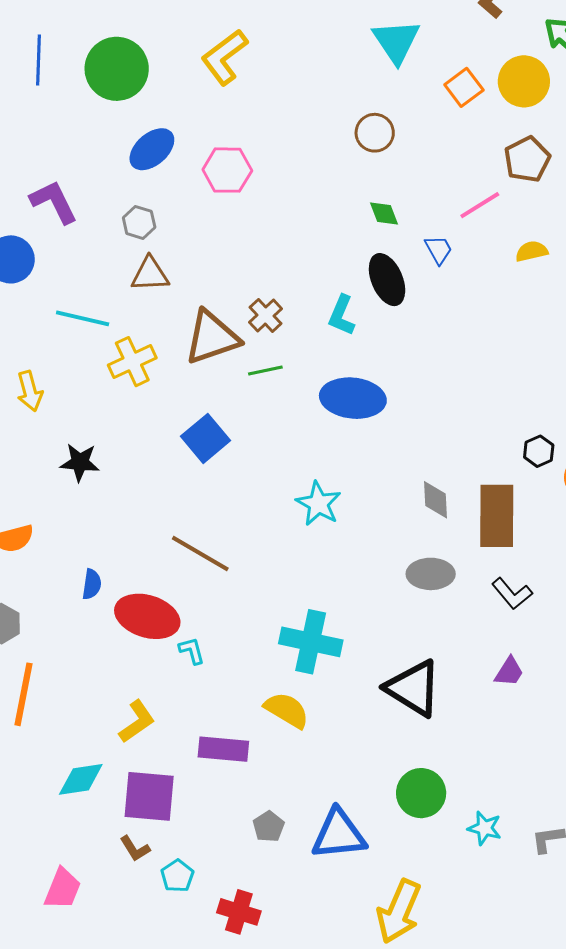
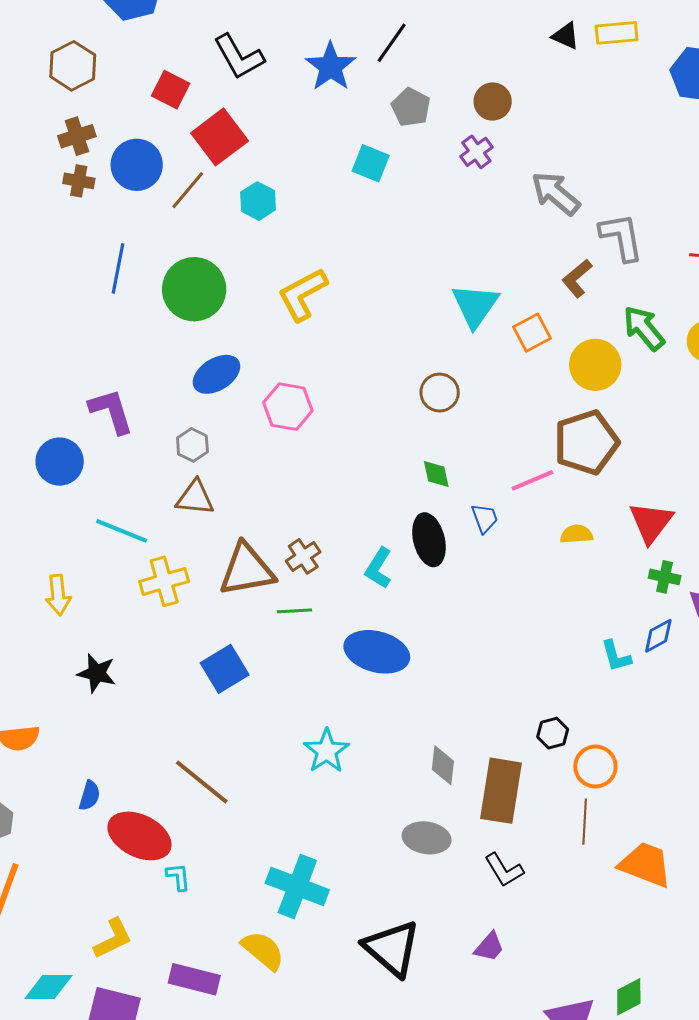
orange square: (464, 87) -> (532, 333), moved
brown pentagon: (527, 159) -> (586, 442), size x1.4

